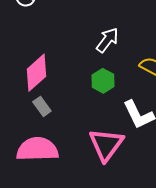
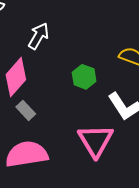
white arrow: (107, 40) -> (39, 36), moved

